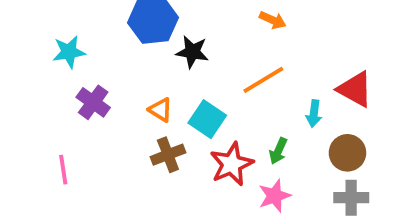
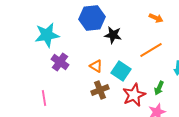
cyan star: (69, 52) -> (47, 35), size x1.4

